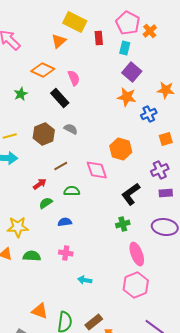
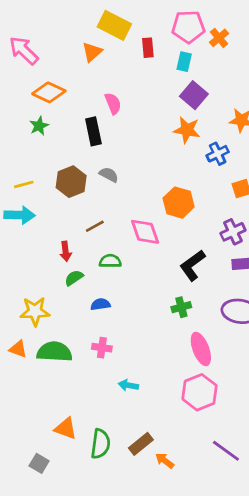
pink pentagon: (128, 23) -> (188, 27), turned -30
orange diamond: (43, 70) -> (49, 92), moved
black rectangle: (60, 98) -> (93, 131), turned 30
red arrow: (40, 184) -> (66, 251), turned 120
green semicircle: (32, 256) -> (54, 352), size x1.4

